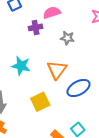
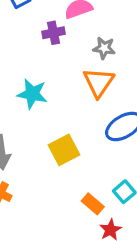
orange triangle: (57, 70) -> (99, 82), moved

